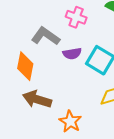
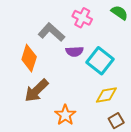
brown arrow: (37, 99) -> (36, 91), turned -68

